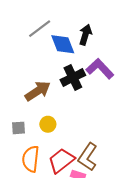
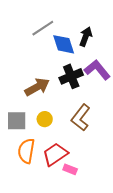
gray square: (19, 128) -> (17, 121), size x1.5
brown L-shape: (88, 157) -> (81, 118), moved

